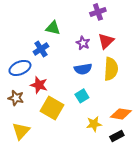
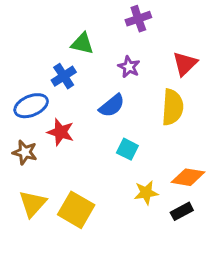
purple cross: (98, 12) -> (138, 19), moved
red triangle: (106, 41) -> (185, 64), moved
blue semicircle: (83, 69) -> (112, 106), moved, turned -30
cyan square: (82, 96) -> (127, 149), turned -32
yellow square: (52, 108) -> (76, 210), moved

